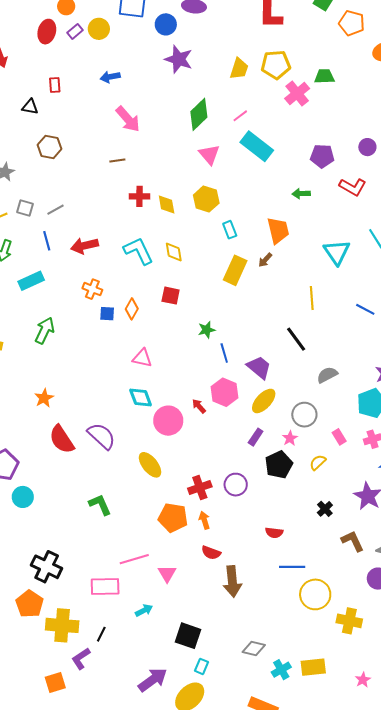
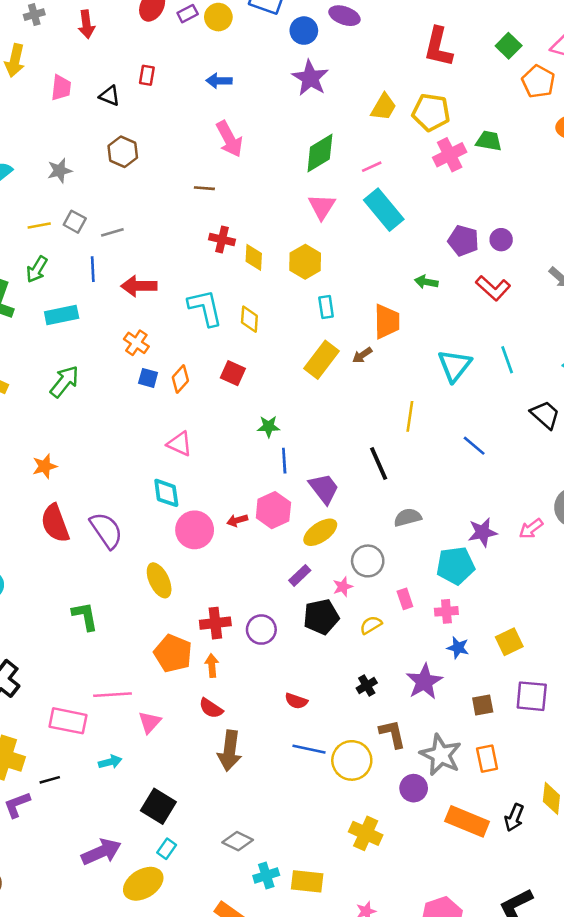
purple circle: (367, 147) -> (501, 240), moved
red arrow: (199, 406) -> (237, 520), turned -77
yellow circle: (315, 594) -> (352, 760), moved
black line: (101, 634) -> (50, 780), turned 35

